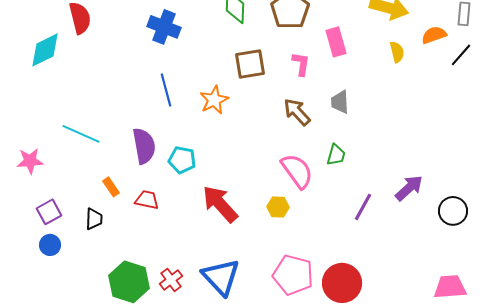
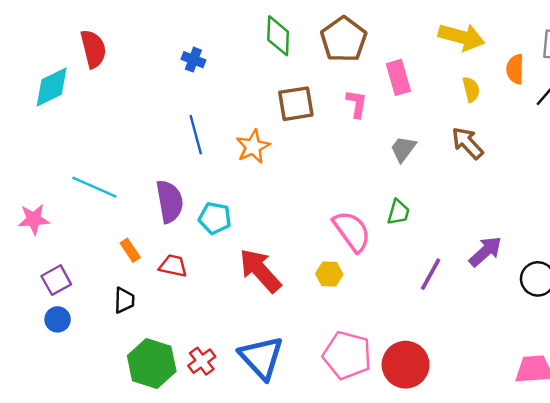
blue cross: (164, 27) -> (193, 60), size x0.6
orange semicircle: (434, 35) -> (515, 69), turned -70
gray trapezoid: (340, 102) -> (403, 149), turned 40
brown arrow: (297, 112) -> (468, 143), moved
black trapezoid: (94, 219) -> (124, 300), moved

